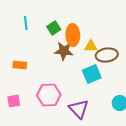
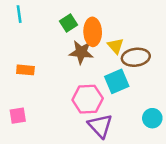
cyan line: (26, 23) -> (19, 14), moved
yellow triangle: (91, 46) -> (115, 46), turned 48
pink hexagon: (49, 95) -> (88, 99), moved

